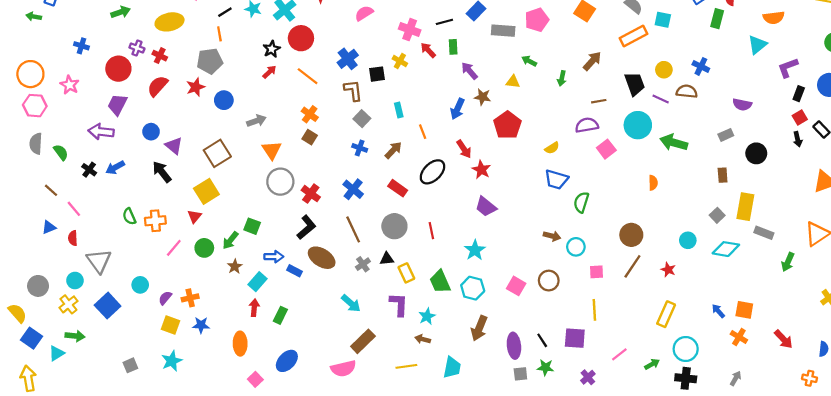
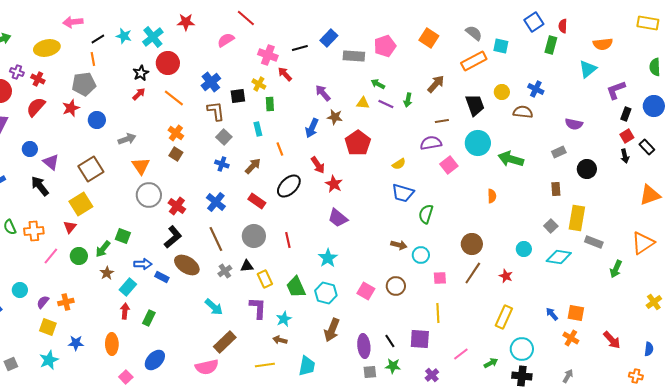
green rectangle: (453, 47) -> (270, 104), moved
purple line: (661, 99) -> (386, 104), moved
blue star: (201, 325) -> (76, 343), moved

